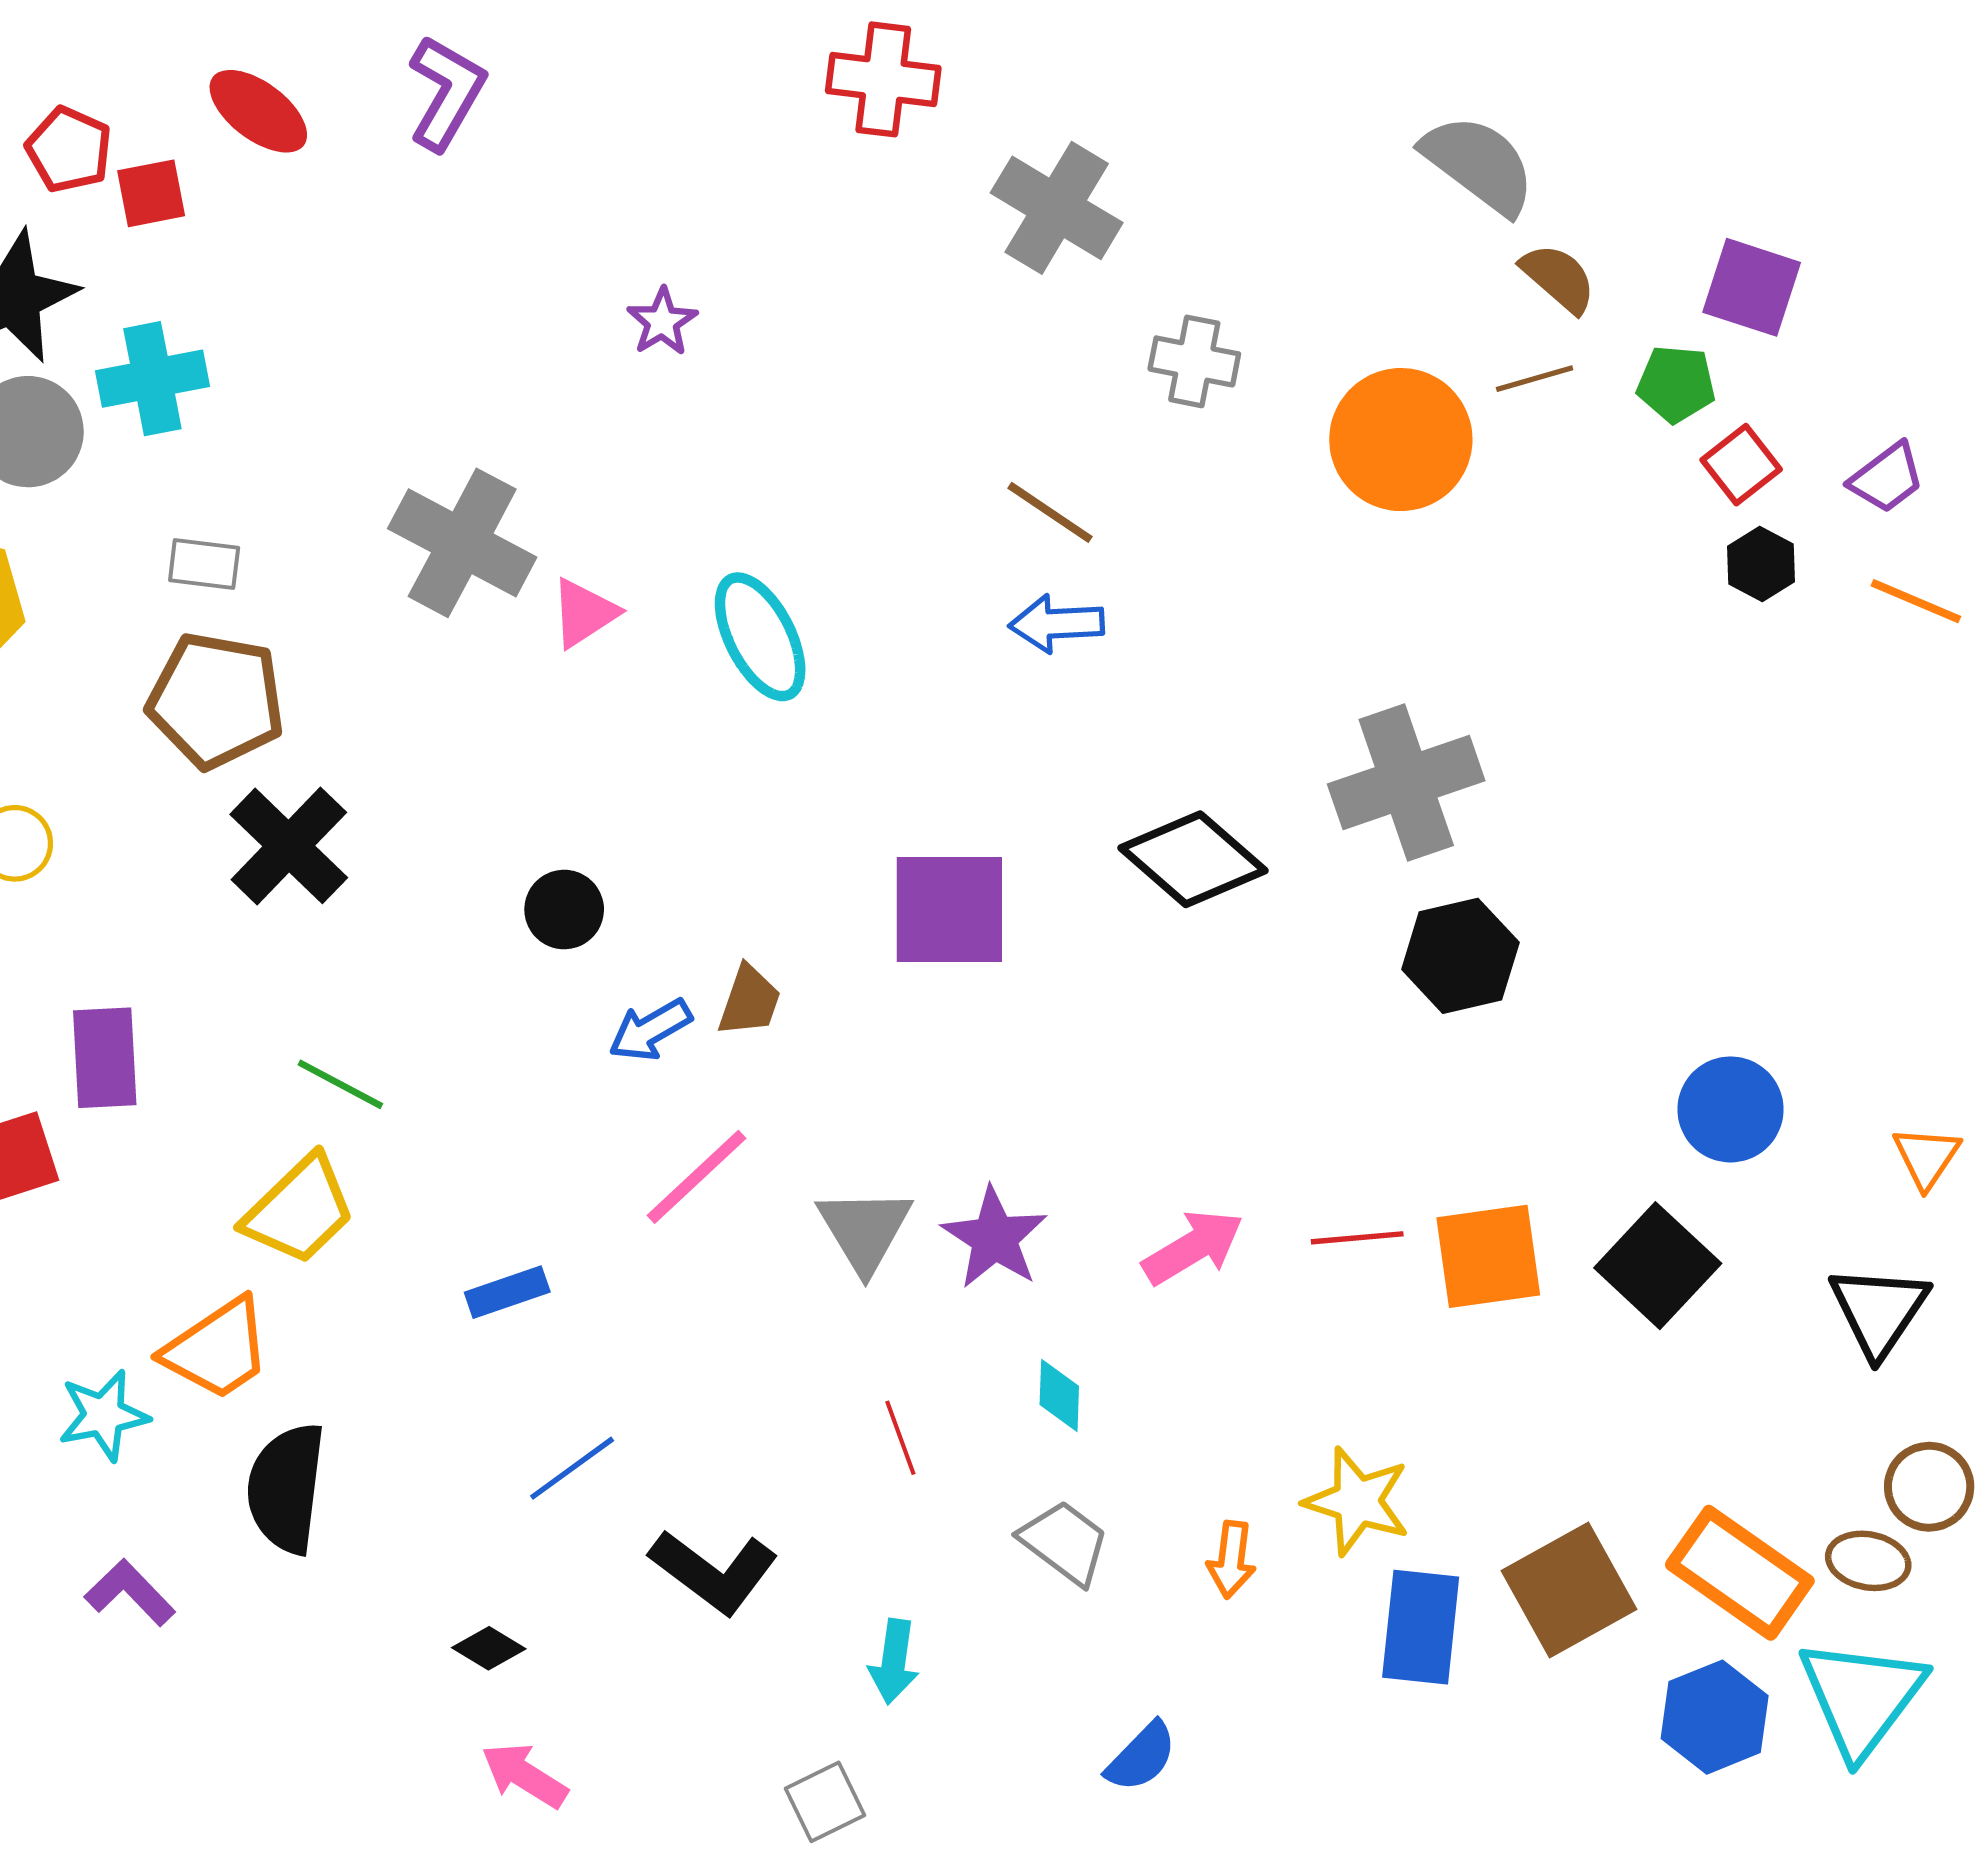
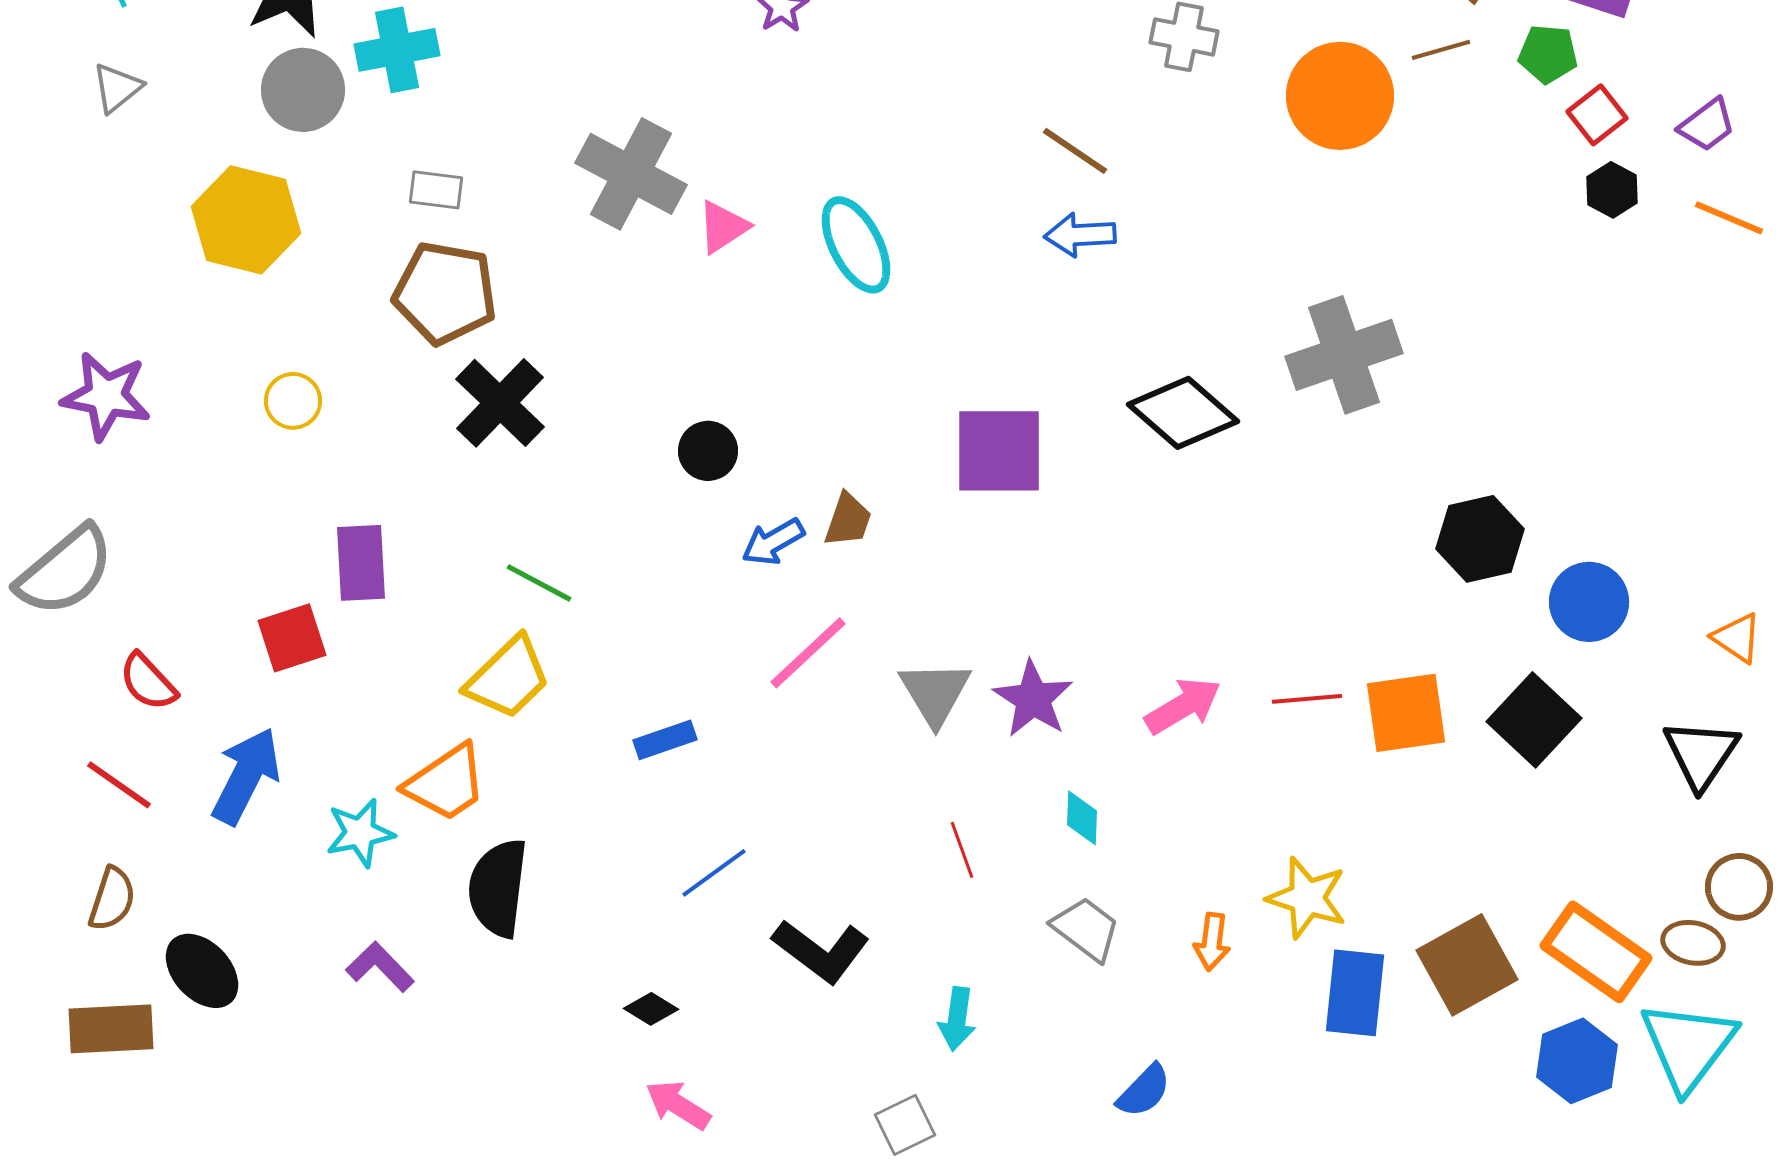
black hexagon: (1460, 956) -> (1480, 539), moved
orange triangle: (1926, 1157) -> (1737, 638), turned -30

